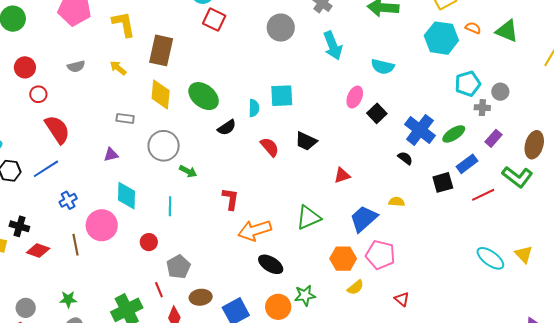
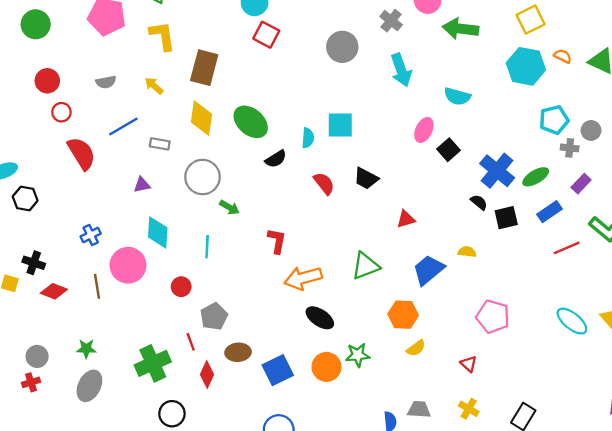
blue line: (46, 169) -> (123, 126), moved
black square: (443, 182) -> (506, 218), moved
pink pentagon: (380, 255) -> (493, 317), moved

